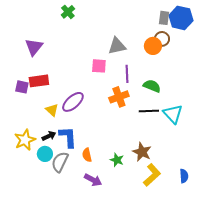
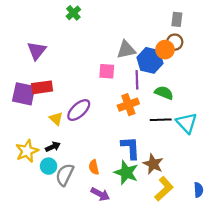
blue hexagon: (181, 18) -> (150, 60), moved
purple square: (22, 87) -> (24, 94), size x1.6
blue L-shape: (68, 137) -> (131, 148), moved
green star: (117, 160) -> (126, 173), size x1.6

